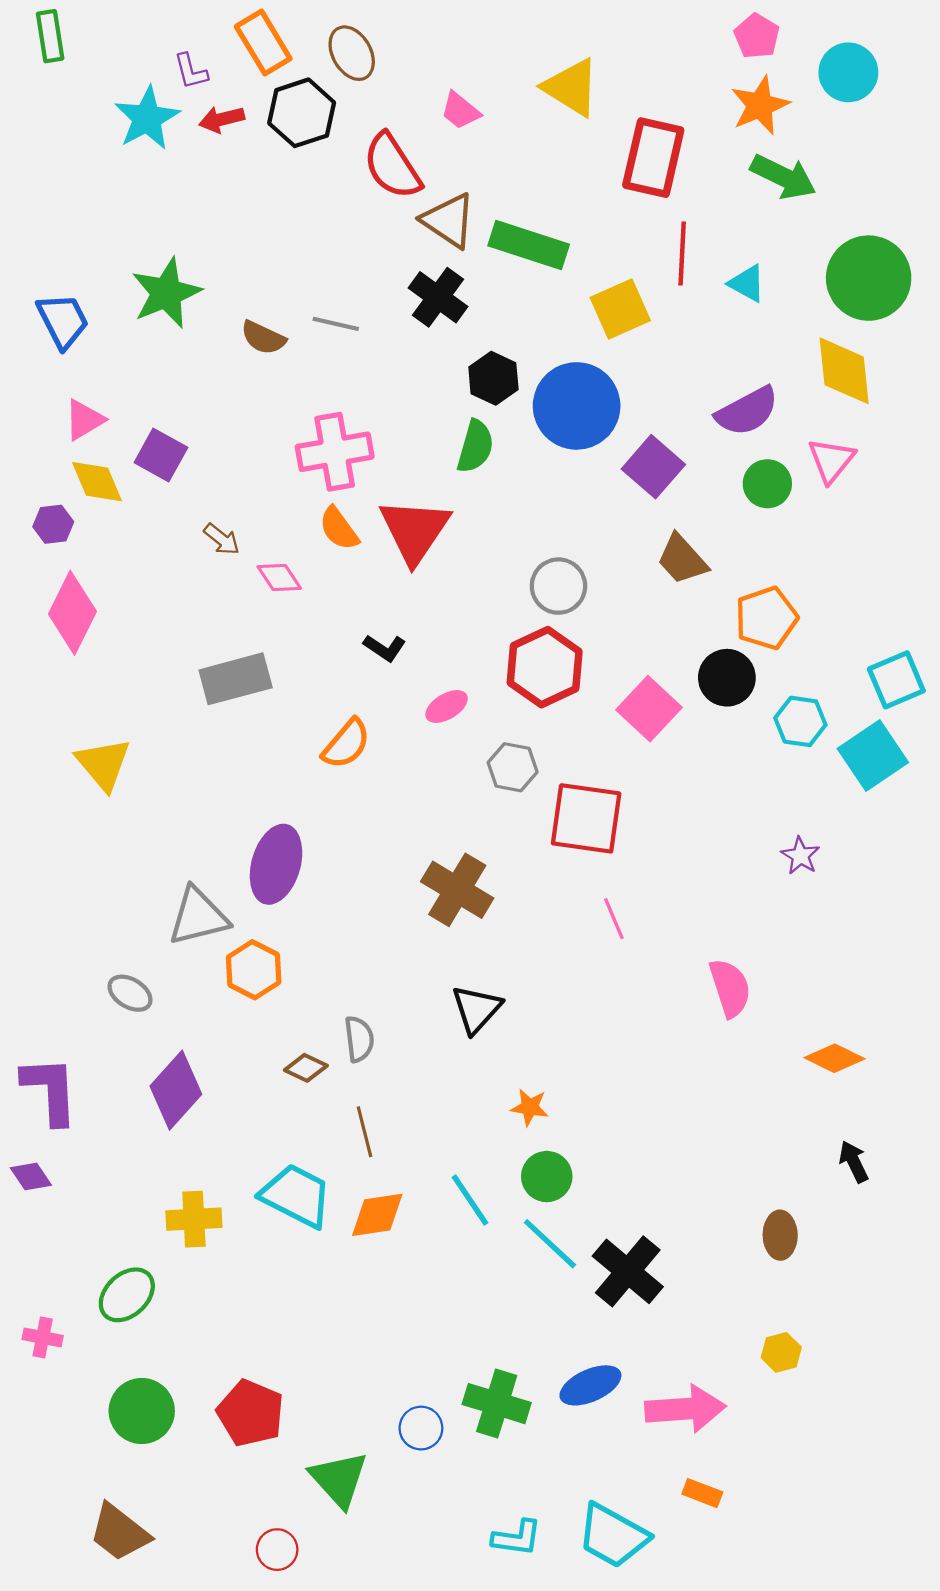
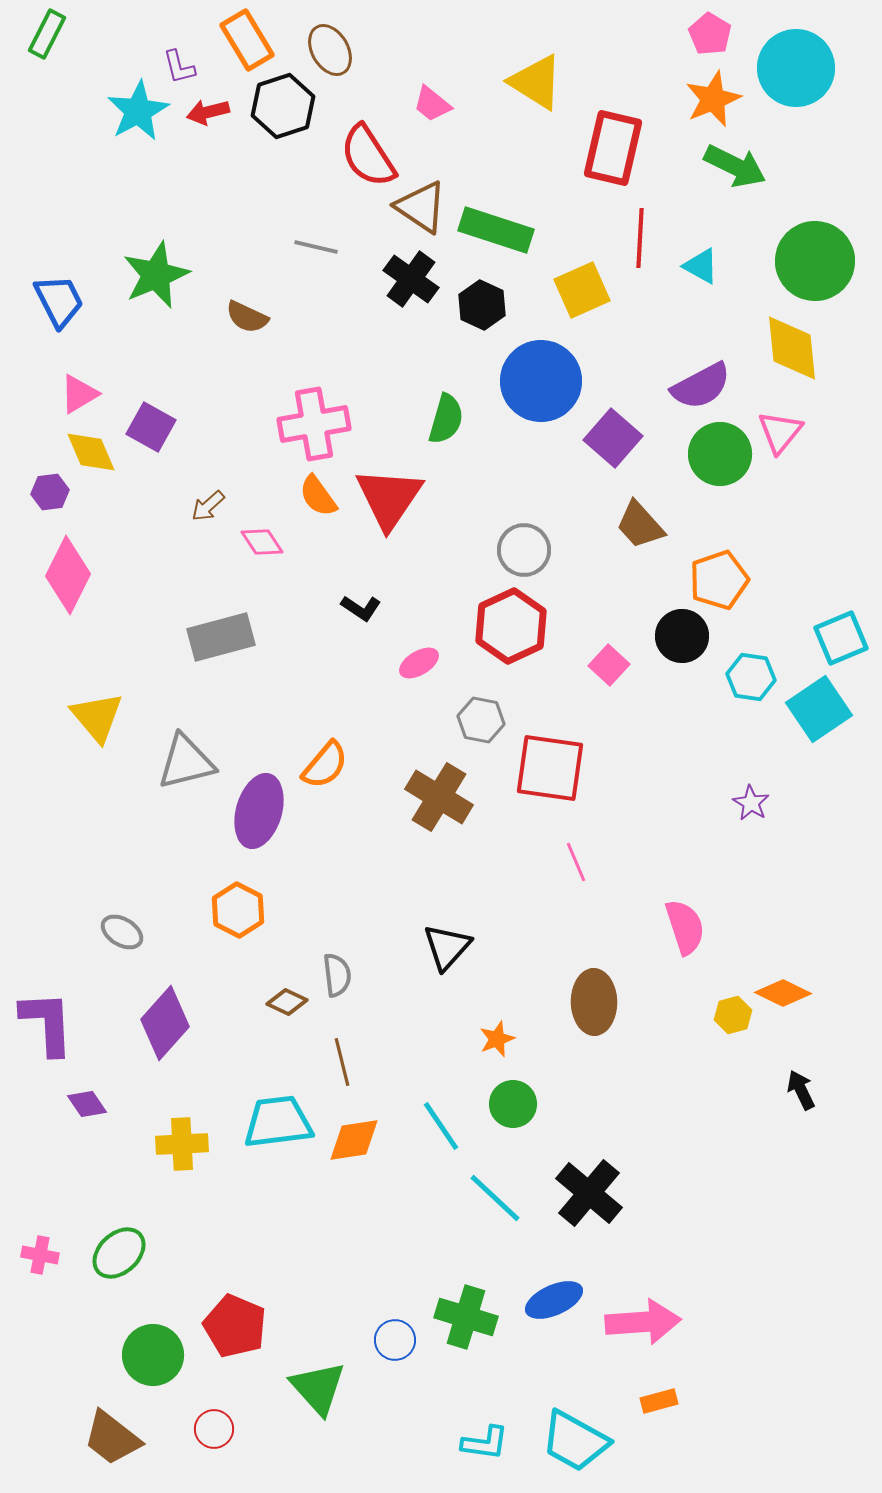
green rectangle: (50, 36) -> (47, 34), turned 36
cyan circle: (848, 72) -> (796, 68), size x1.4
gray line: (336, 324) -> (316, 247), moved
black hexagon: (493, 378) -> (482, 305), moved
green circle: (767, 484) -> (720, 454), size x1.4
brown arrow: (222, 539) -> (208, 506), turned 99
pink square: (649, 709) -> (609, 665), size x0.7
orange semicircle: (346, 744) -> (325, 765), moved
brown cross: (457, 890) -> (439, 797), moved
gray triangle: (198, 916) -> (186, 762), moved
orange star: (530, 1107) -> (497, 1039), turned -30
purple diamond: (31, 1177) -> (87, 1104), moved
cyan trapezoid: (296, 1196) -> (278, 1122), turned -34
brown ellipse: (780, 1235) -> (594, 1002), moved, size x1.4
cyan line: (550, 1244) -> (495, 1198), moved
green ellipse: (127, 1295) -> (119, 1253), moved
yellow hexagon: (781, 1352) -> (733, 1015), moved
green circle: (142, 1411) -> (153, 1355), moved
orange rectangle: (702, 1493) -> (659, 1401), turned -36
red circle: (277, 1550) -> (214, 1429), moved

